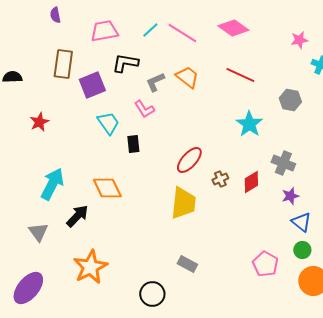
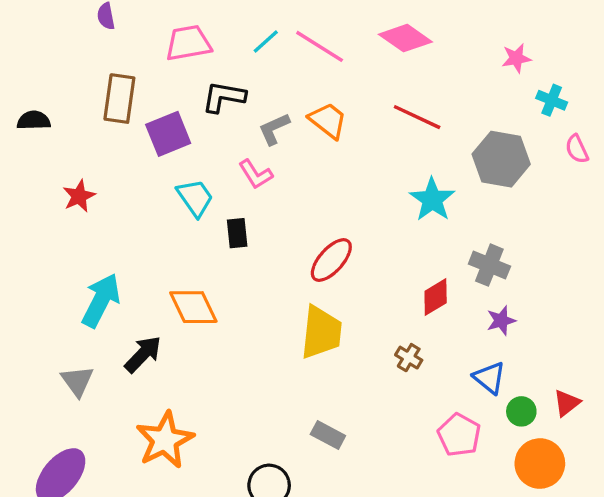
gray hexagon: (290, 100) -> (501, 159), size x1.5
brown cross: (220, 179) -> (409, 358), moved, turned -35
blue triangle: (301, 222) -> (489, 378), moved

